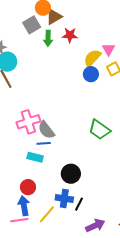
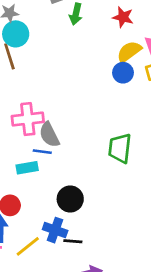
red star: (70, 35) -> (123, 17), moved
green trapezoid: (100, 130) -> (120, 148), turned 50
cyan rectangle: (35, 157) -> (27, 168), turned -35
black line: (79, 204) -> (73, 241), turned 56

